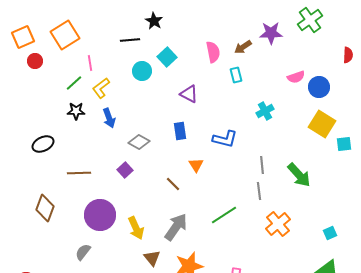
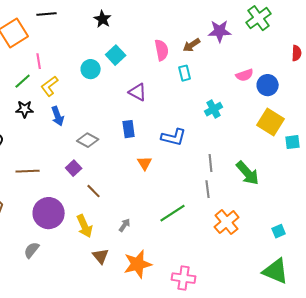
black line: (130, 40) -> (47, 14), moved
brown line: (173, 184) -> (94, 191), moved
gray arrow: (176, 227) -> (125, 225), size x0.5

